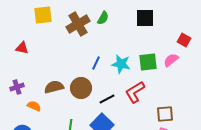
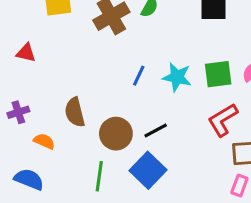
brown semicircle: (54, 87) -> (75, 112), turned -90
brown circle: (81, 88) -> (116, 134), moved
red L-shape: (135, 92) -> (223, 120), moved

